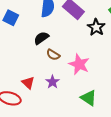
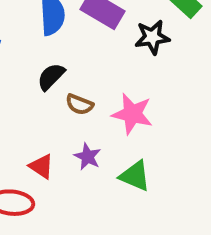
black star: (96, 27) -> (152, 37), turned -30
green triangle: (89, 98) -> (135, 176), moved

